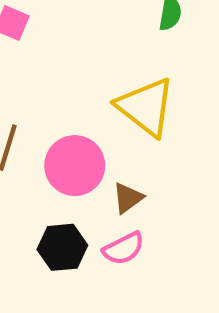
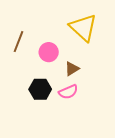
pink circle: (75, 166) -> (49, 52), size x0.7

